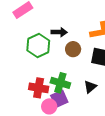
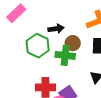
green cross: (60, 83) -> (65, 55), moved

